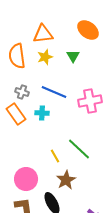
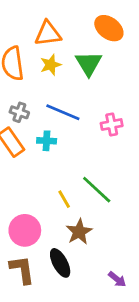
green triangle: (73, 56) -> (89, 63), size x1.5
pink cross: (90, 101) -> (112, 125), size x0.7

